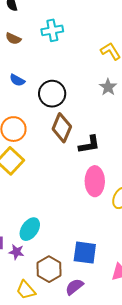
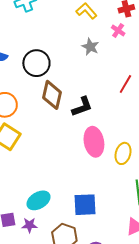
cyan ellipse: (30, 229) -> (38, 200), turned 35
blue square: (85, 253) -> (85, 205), moved

